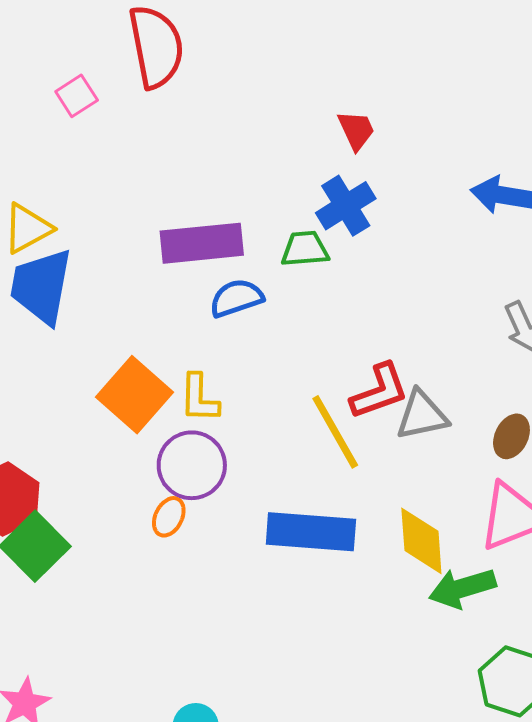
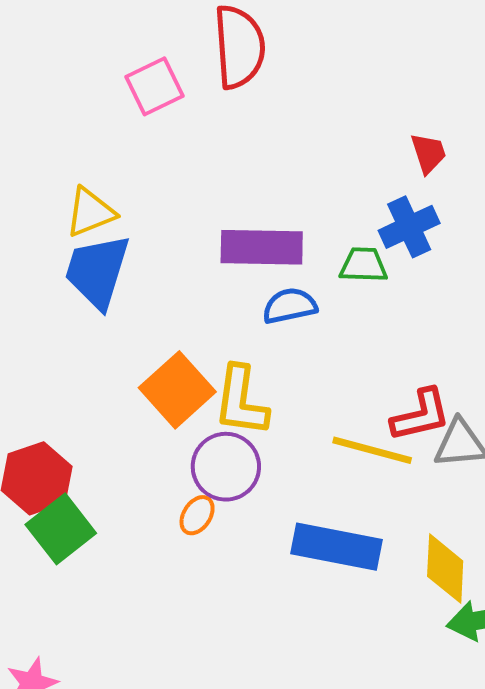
pink square: (77, 96) -> (155, 86), size x1.4
yellow L-shape: (199, 398) -> (241, 401), size x1.4
yellow line: (335, 432) -> (372, 450), turned -52

